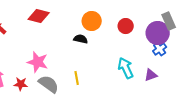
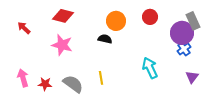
red circle: (126, 26) -> (150, 17), moved
pink star: (38, 62) -> (62, 45), moved
purple triangle: (151, 75) -> (192, 77), moved, turned -32

